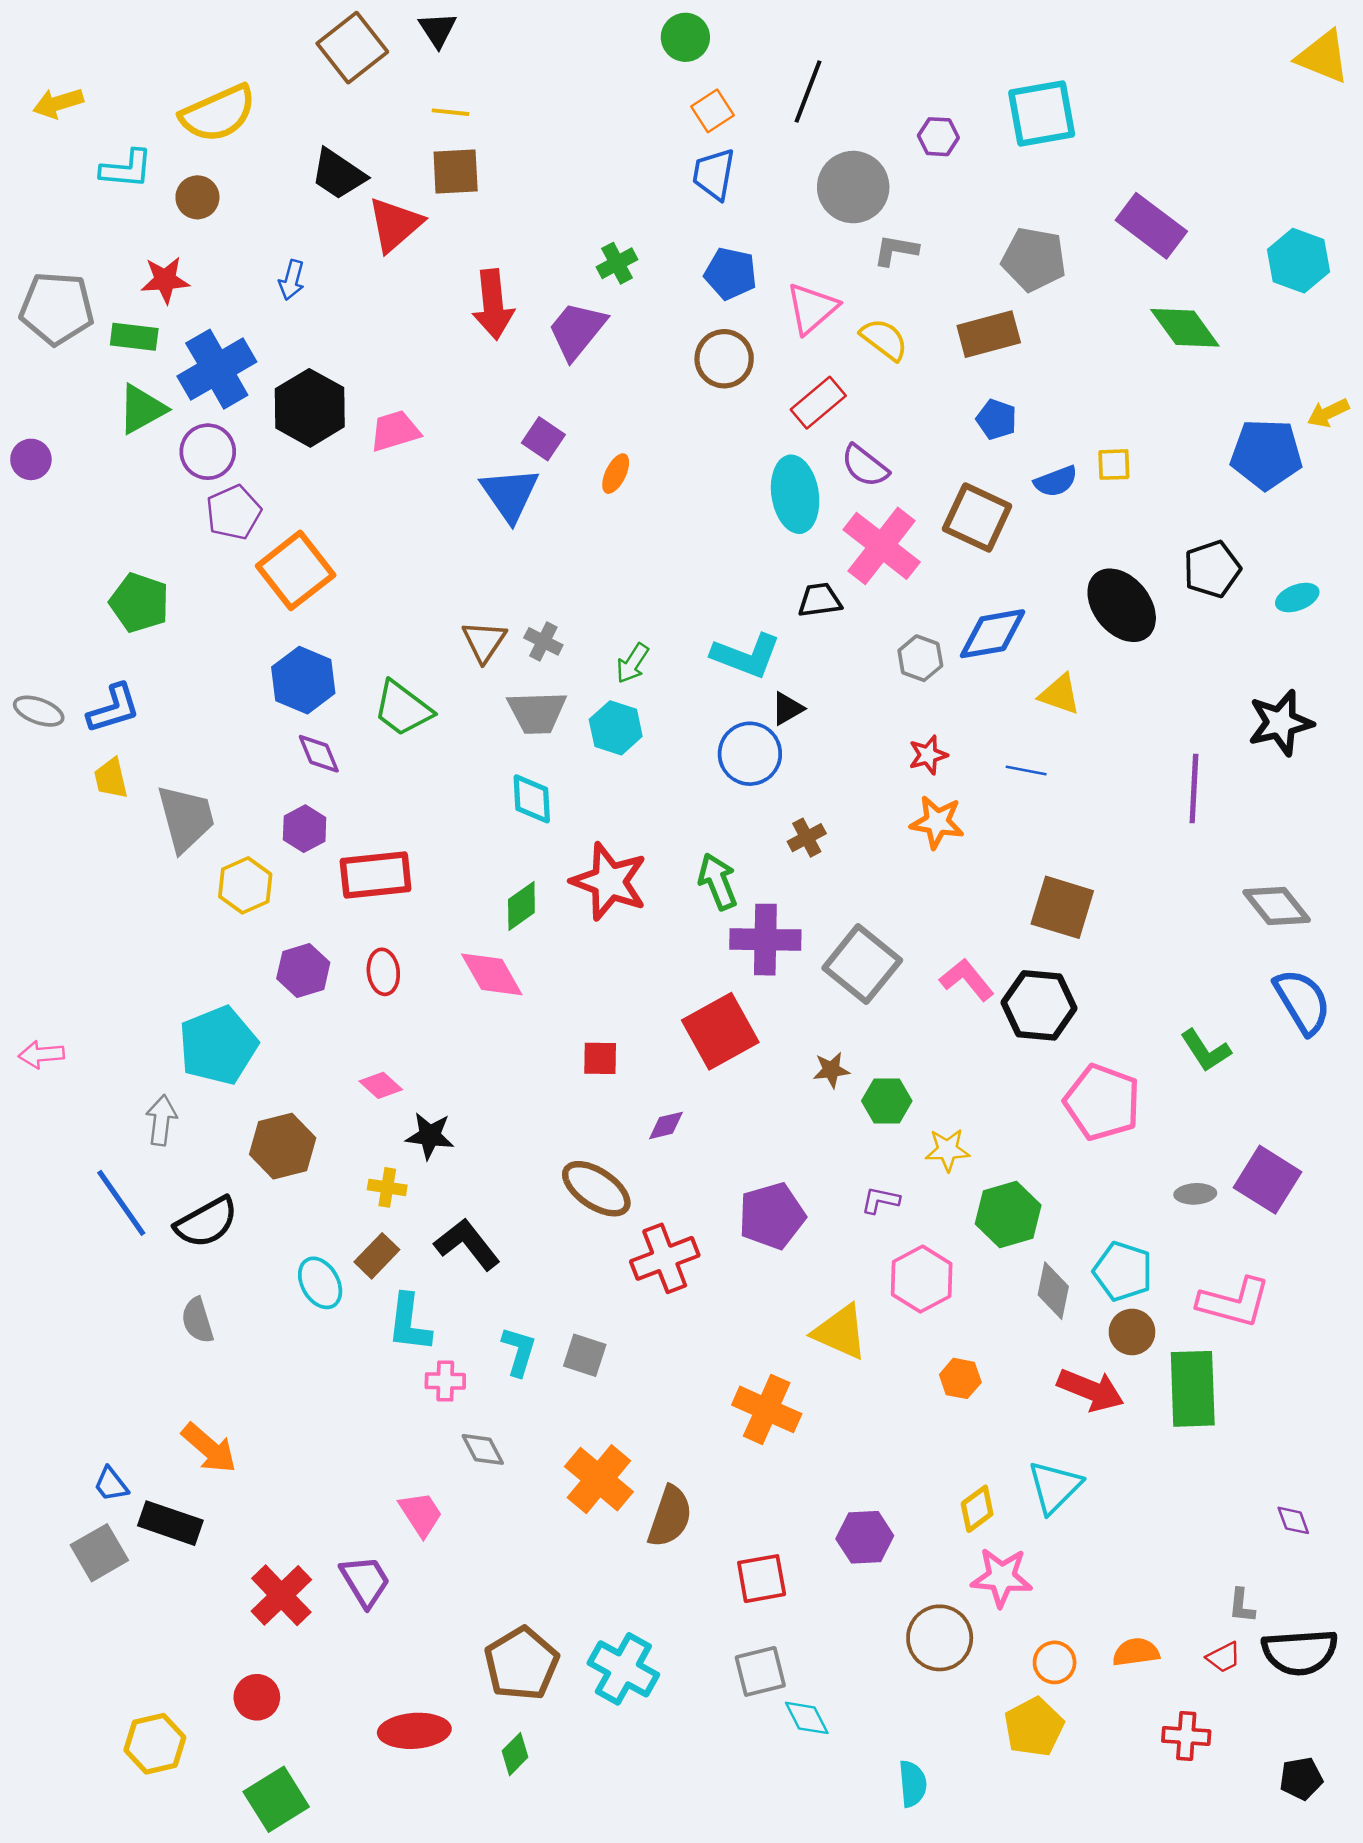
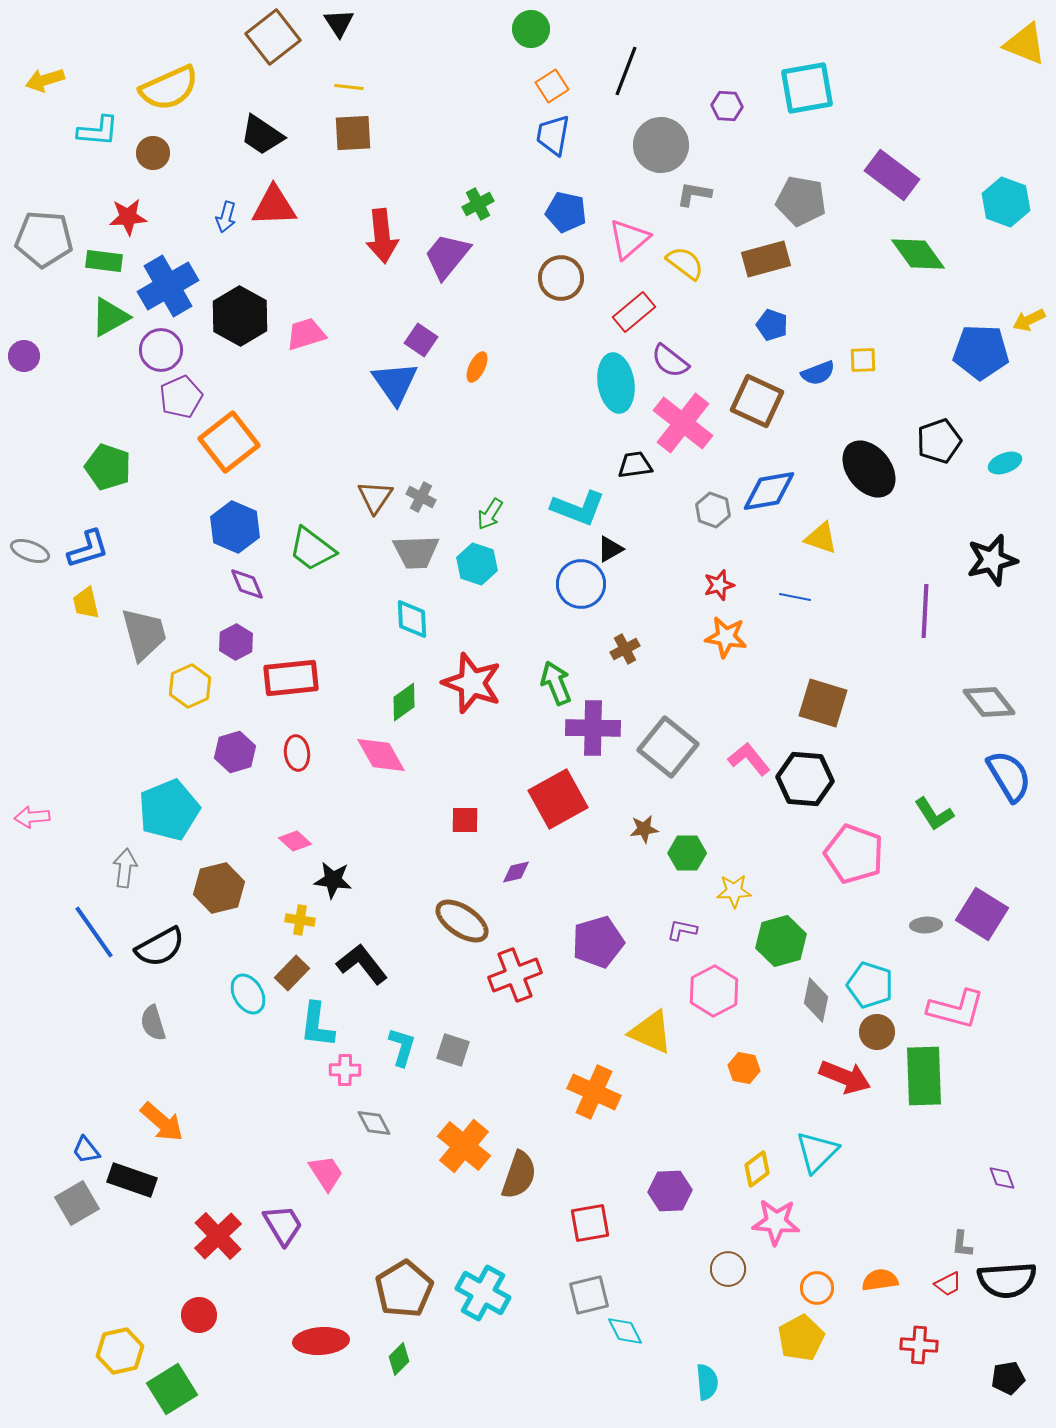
red triangle: (395, 224) -> (274, 206), moved, turned 39
brown circle: (940, 1638) -> (728, 1269), size x0.7
green square: (276, 1799) -> (172, 1389), moved

